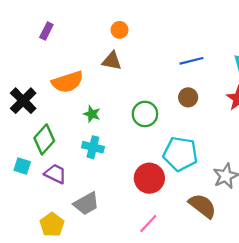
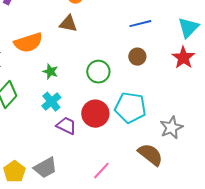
cyan cross: (93, 147) -> (51, 102), turned 36
purple trapezoid: (55, 174) -> (66, 126), moved
red circle: (149, 178) -> (95, 114), moved
gray trapezoid: (86, 204) -> (45, 168), moved

